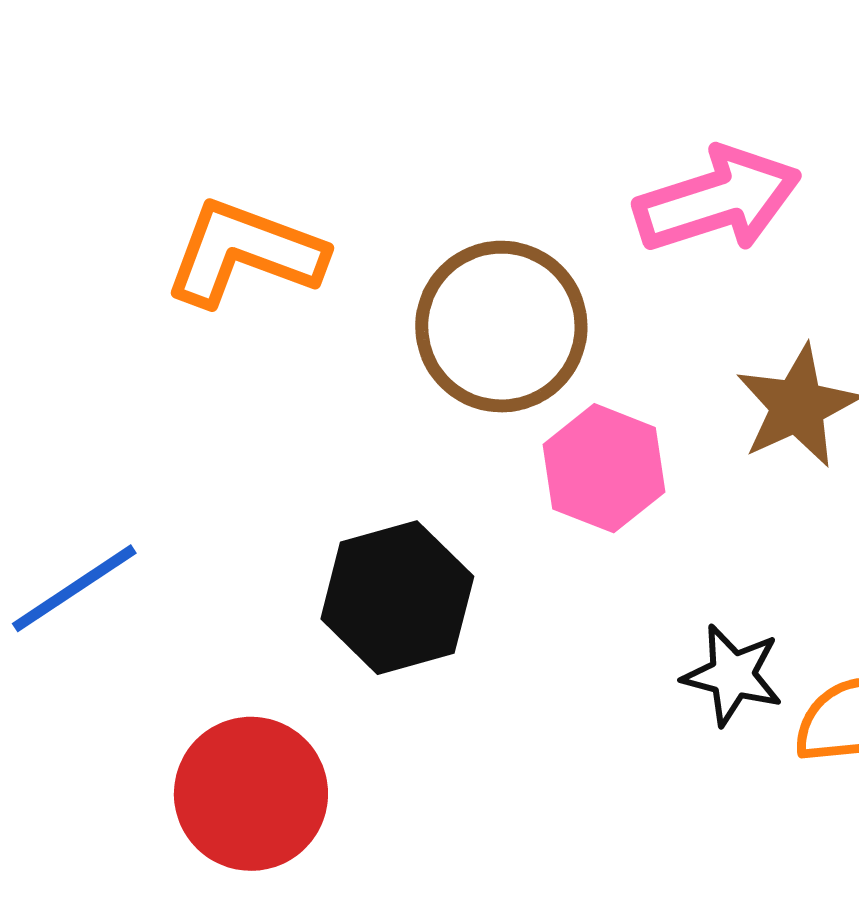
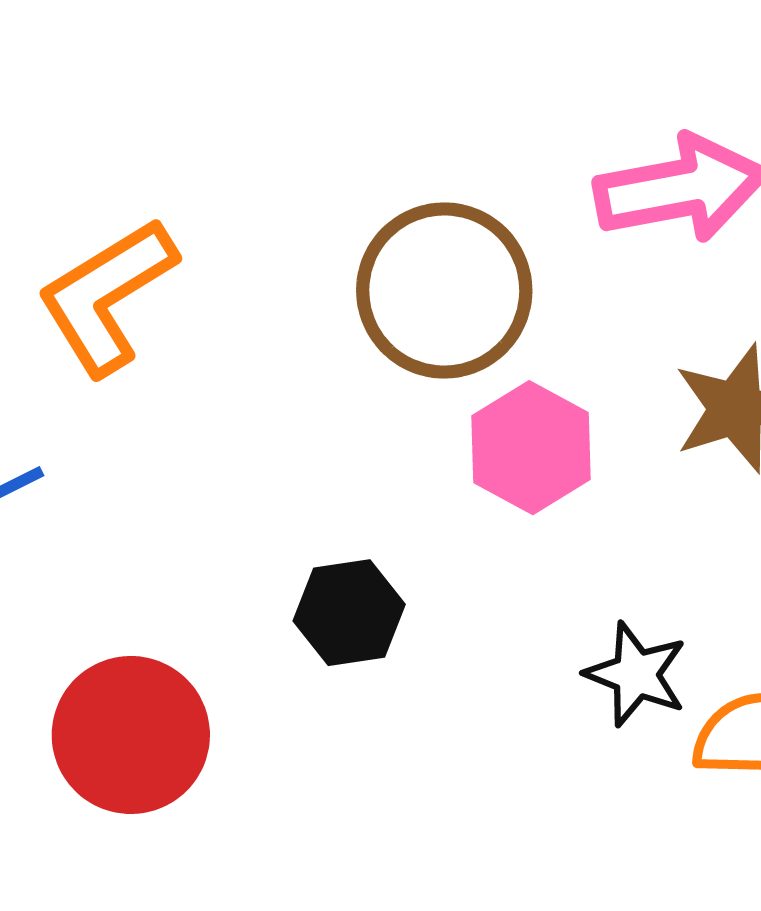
orange L-shape: (244, 253) -> (107, 296), moved, turned -59
black hexagon: (397, 598) -> (349, 613), moved, size x0.7

